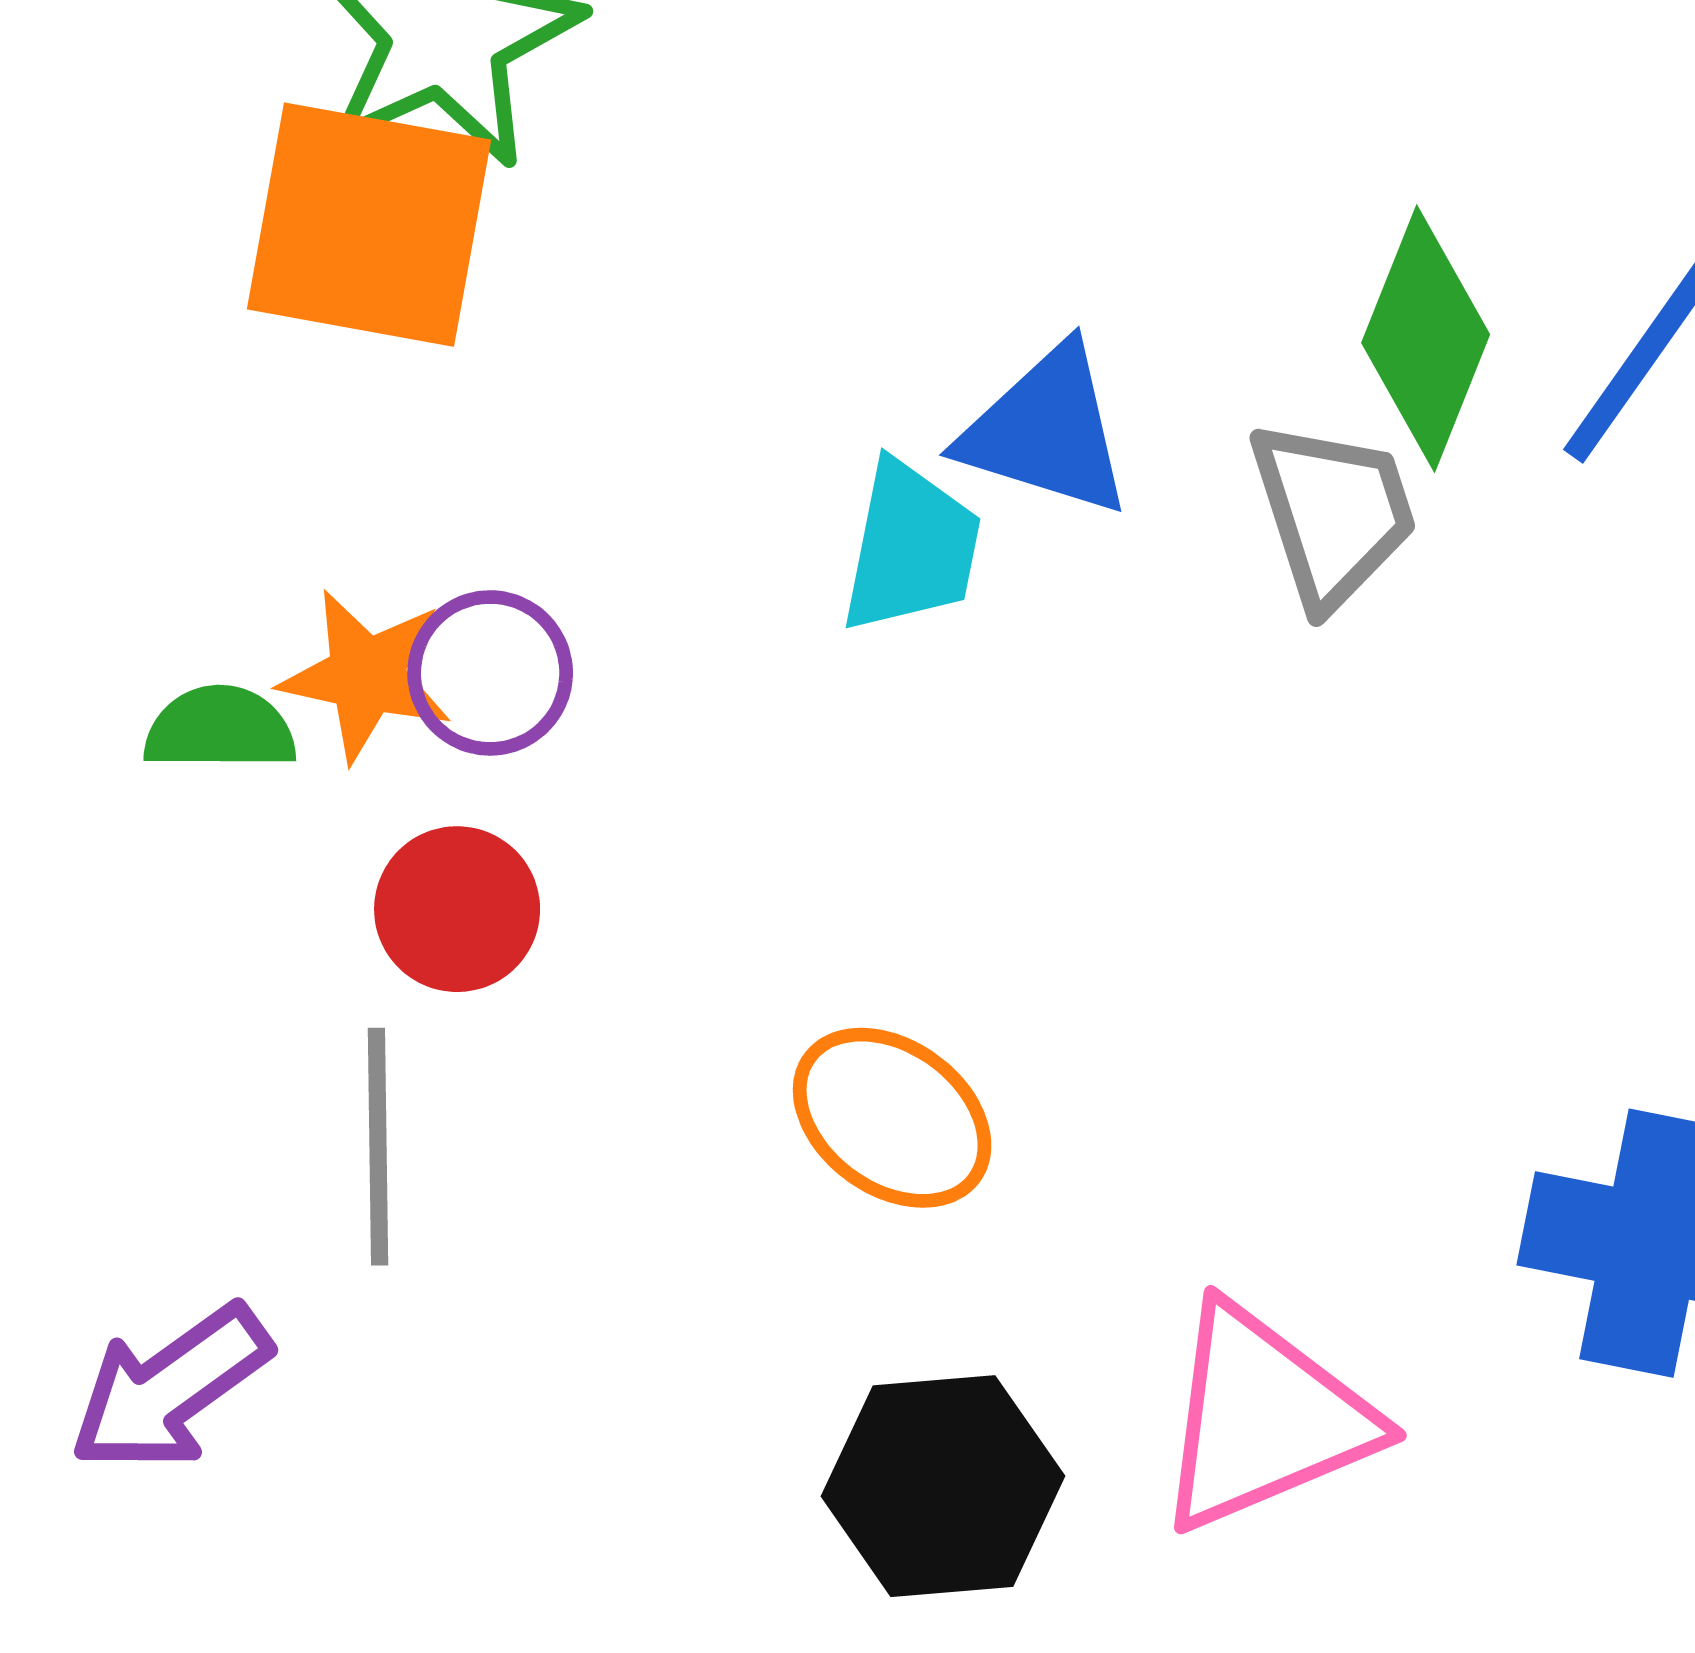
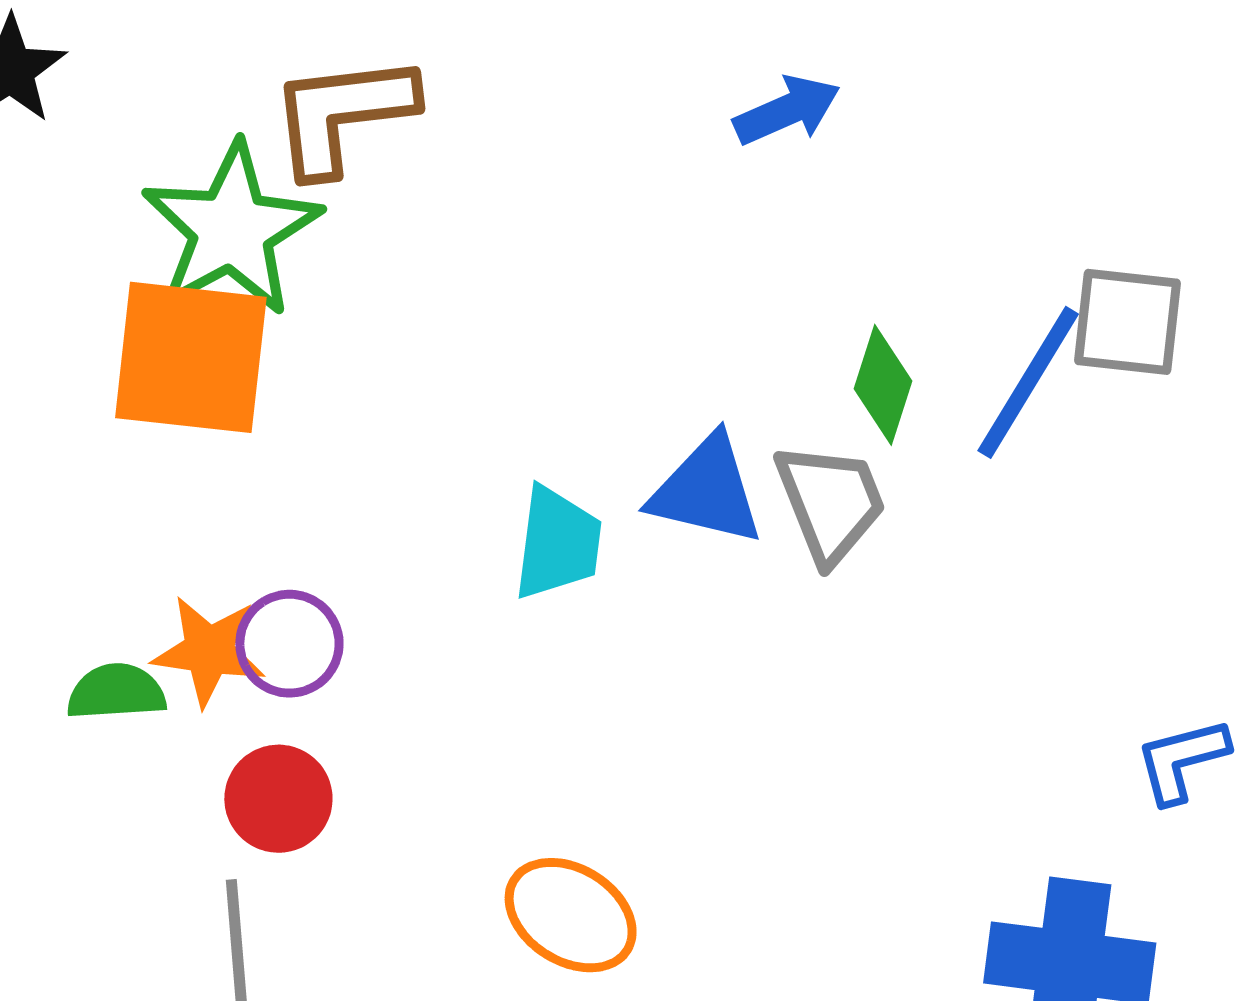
green diamond: (1426, 339) -> (883, 385), size x0.7
blue triangle: (1046, 431) -> (706, 490), moved

